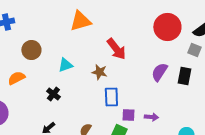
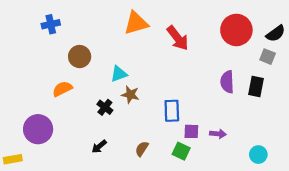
red arrow: (116, 49) -> (178, 38), moved
brown star: (99, 72) -> (130, 95), moved
purple semicircle: (159, 72) -> (227, 82), turned -36

